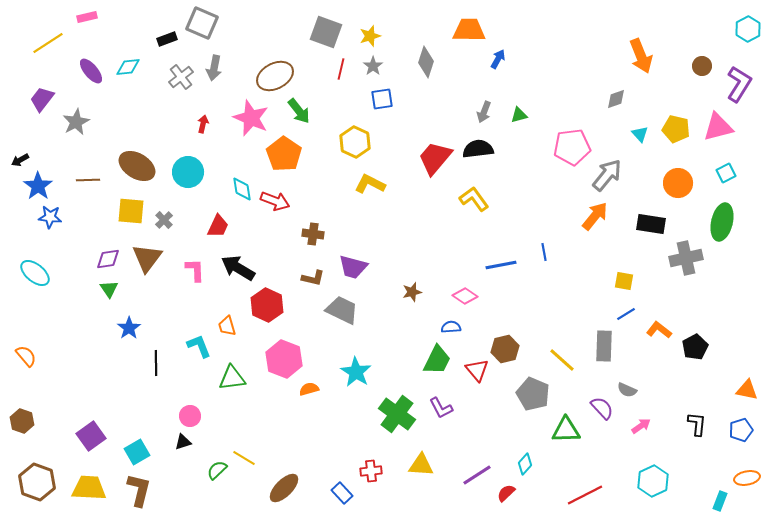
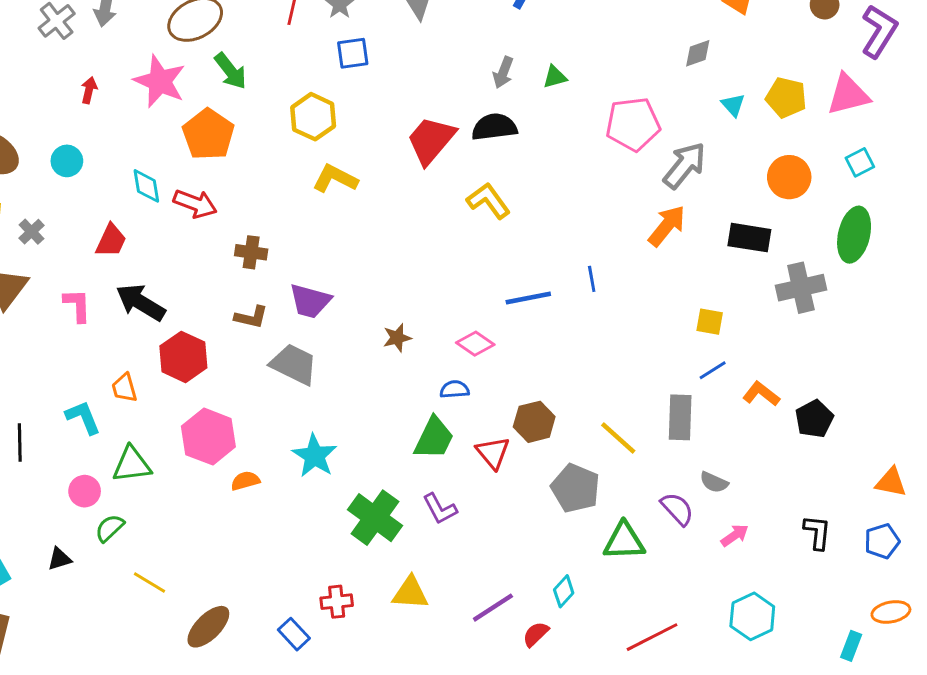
cyan circle: (188, 172) -> (67, 161), size x0.7
pink circle: (190, 416) -> (85, 491), moved
green semicircle: (217, 470) -> (110, 528), moved

